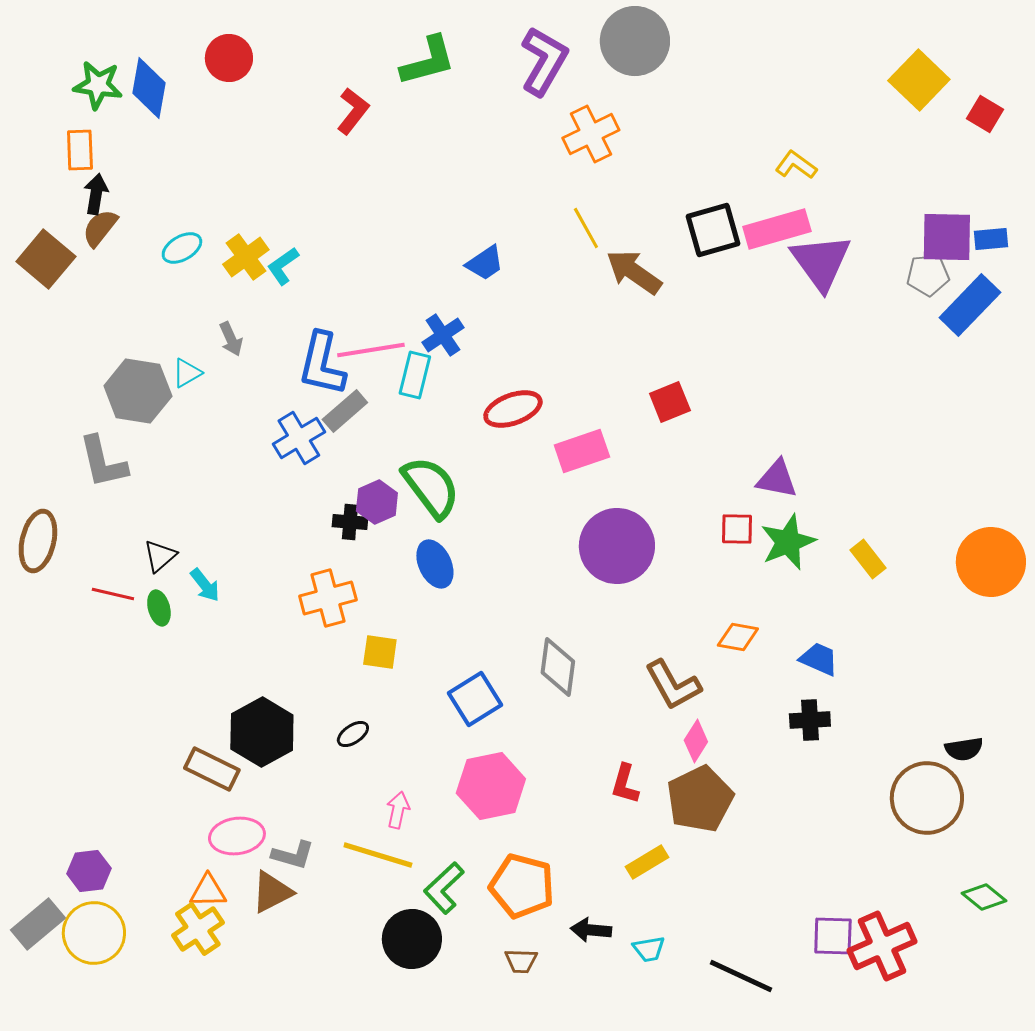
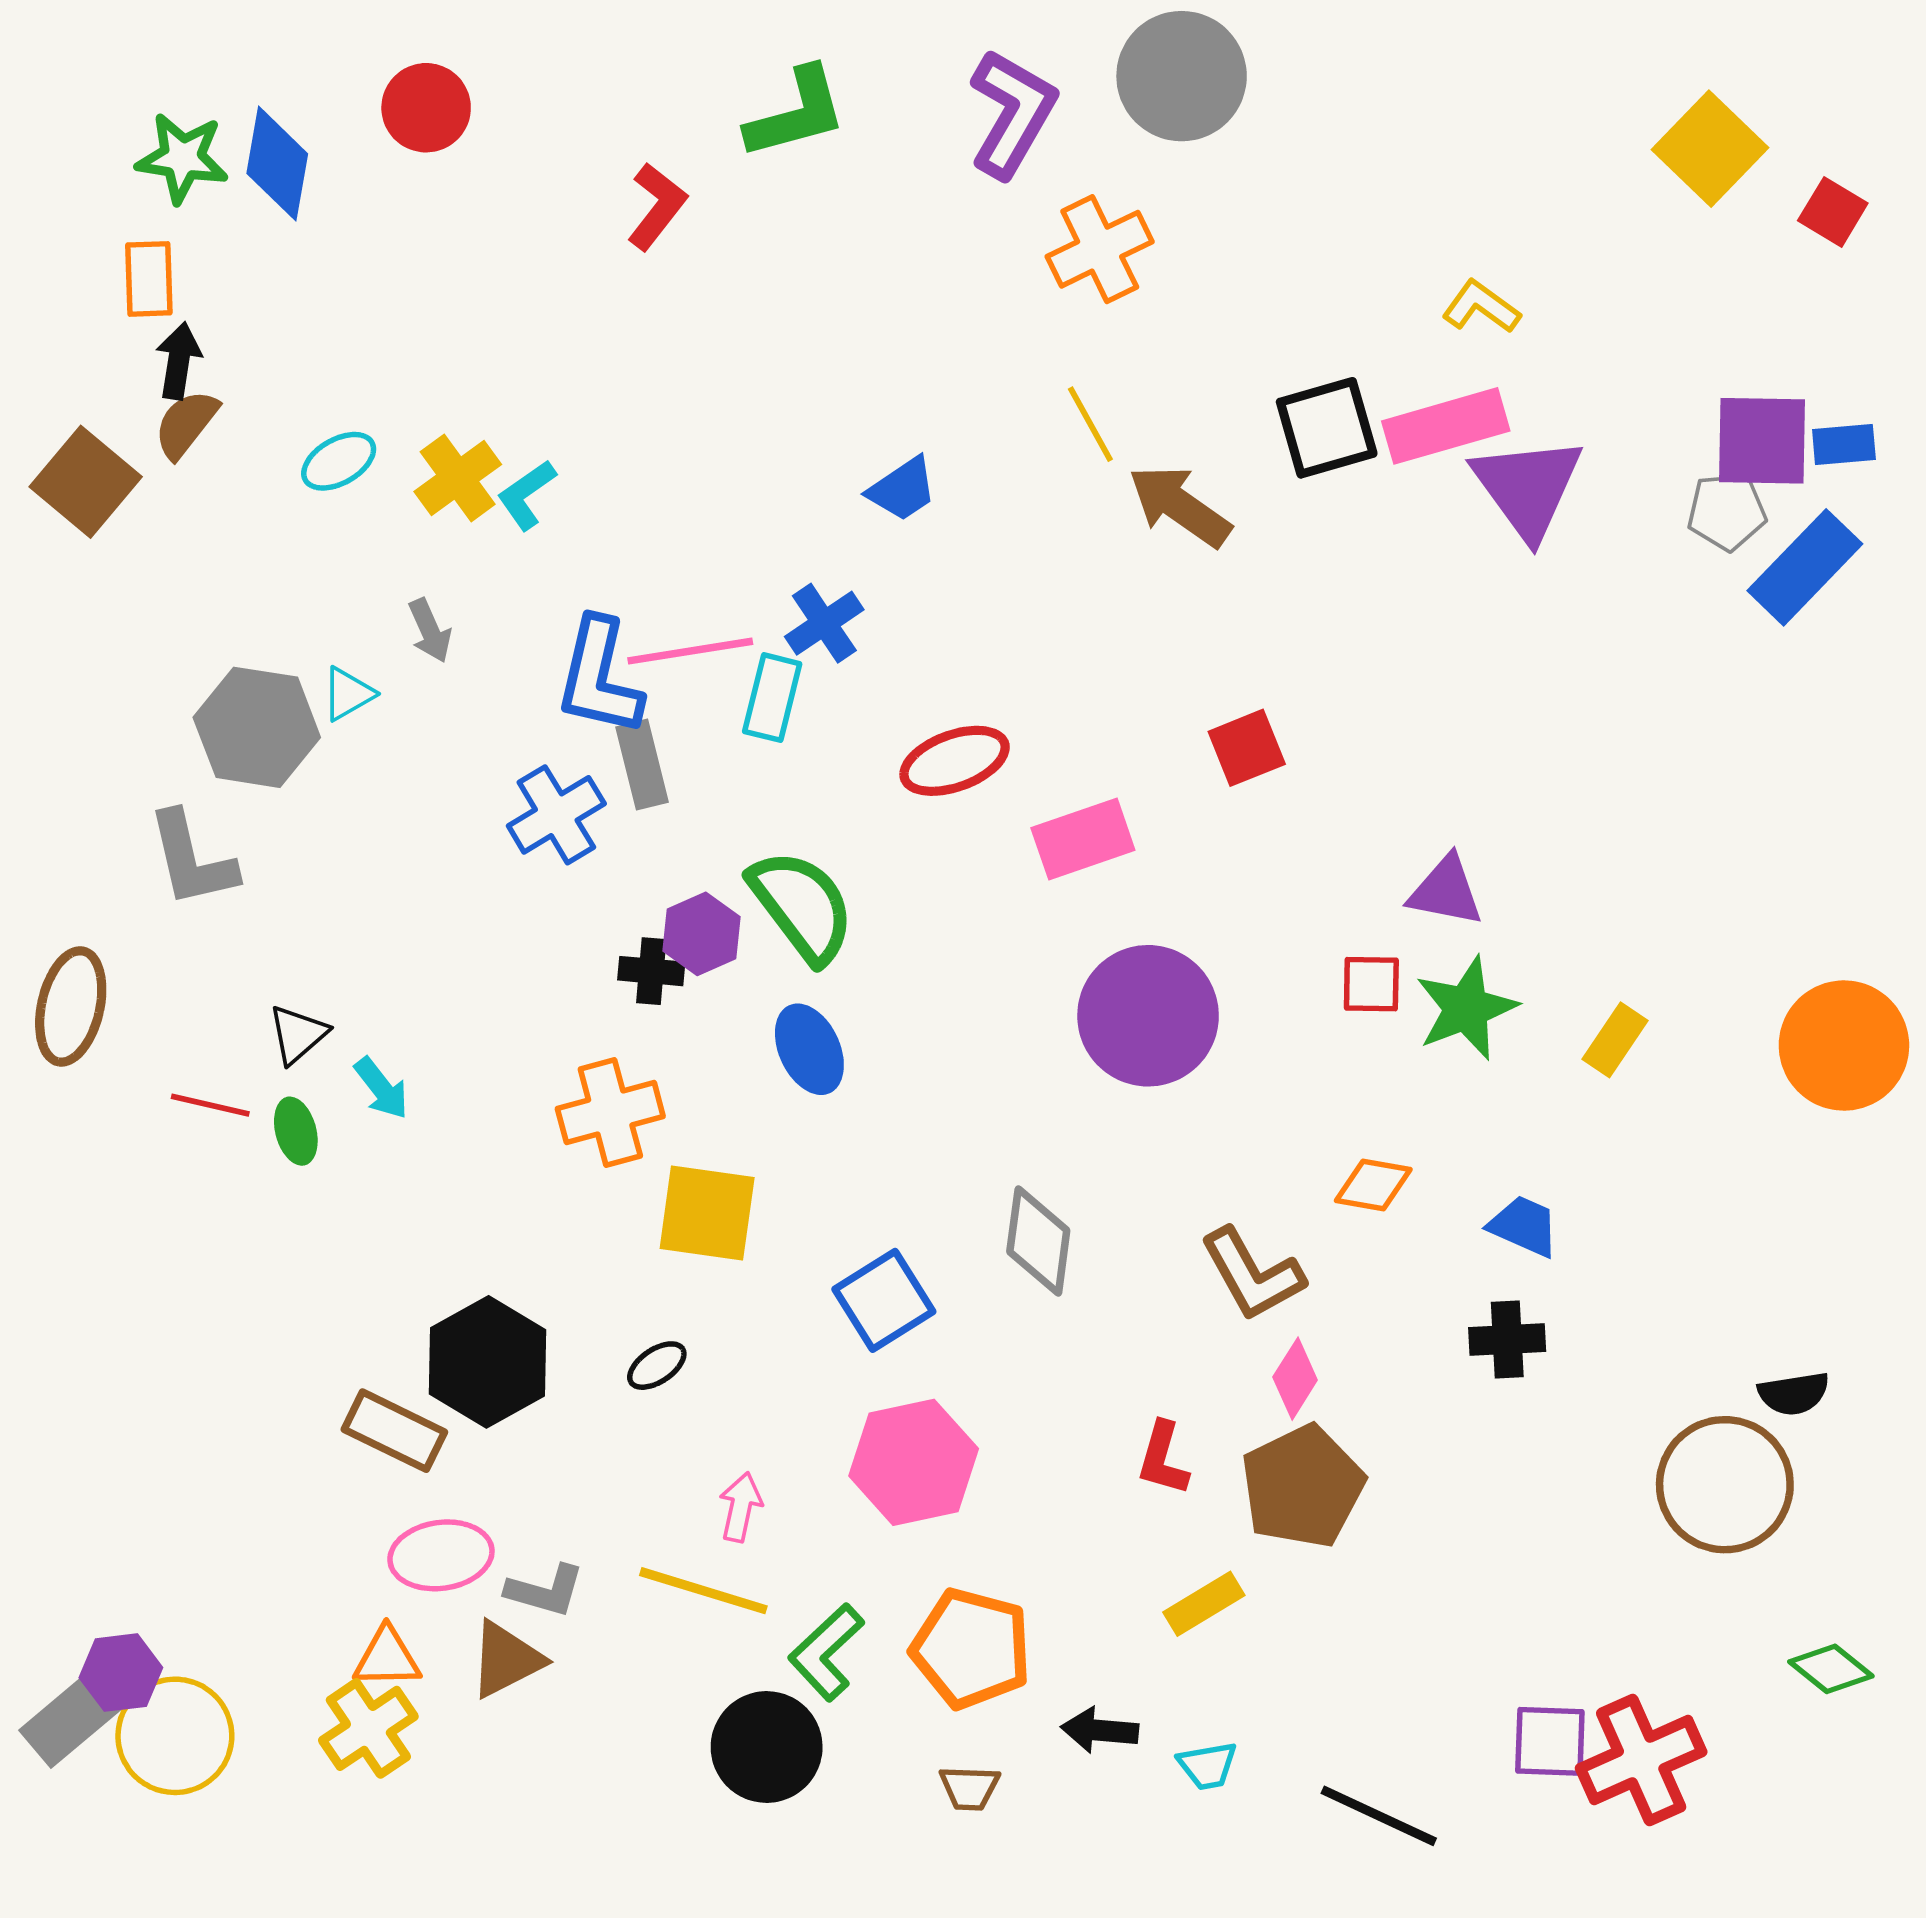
gray rectangle: (345, 411) -> (642, 765), turned -63
yellow rectangle: (868, 559) -> (1615, 1040), turned 72
yellow square: (380, 652) -> (707, 1213), size x1.5
purple hexagon: (89, 871) -> (121, 1673), moved

